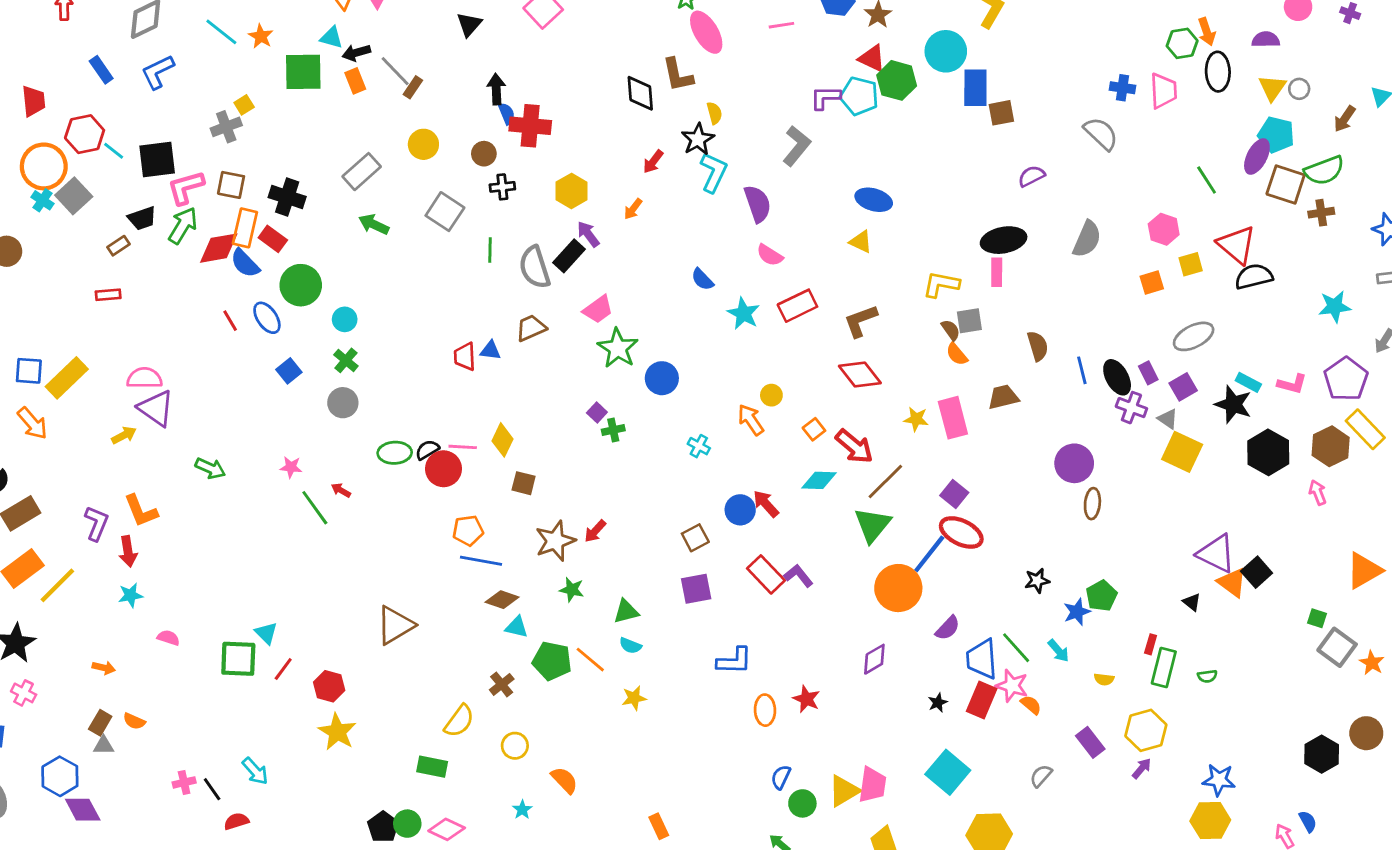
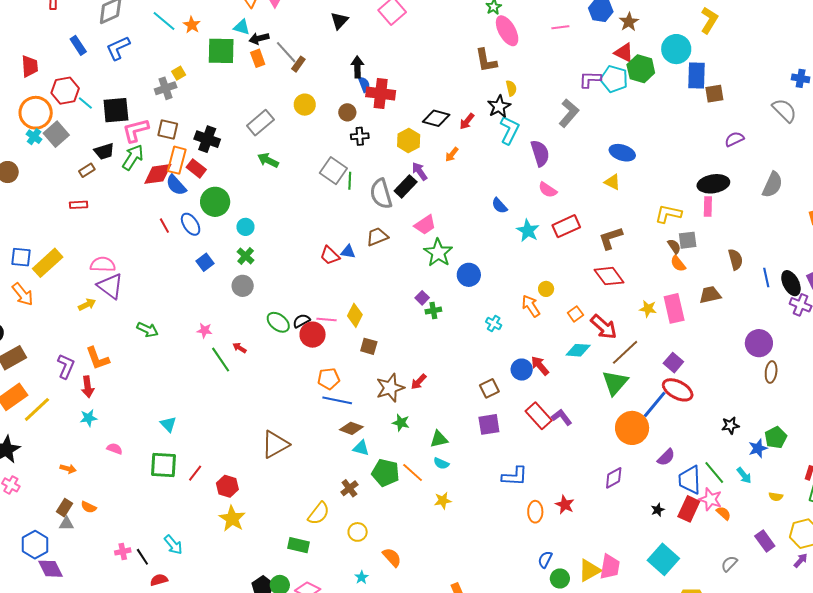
black diamond: (640, 93) -> (436, 118), moved, turned -72
gray square: (445, 212) -> (333, 171), moved
red trapezoid: (465, 356) -> (330, 256), turned -45
green ellipse: (395, 453) -> (278, 322), turned 40
cyan triangle: (266, 633) -> (168, 424), moved

